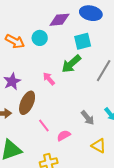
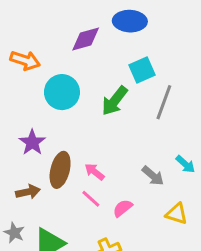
cyan circle: (40, 38) -> (62, 92), moved, size x1.5
orange arrow: (15, 41) -> (25, 60), moved
cyan square: (83, 41) -> (142, 70), moved
pink arrow: (49, 79) -> (95, 172), moved

